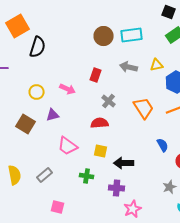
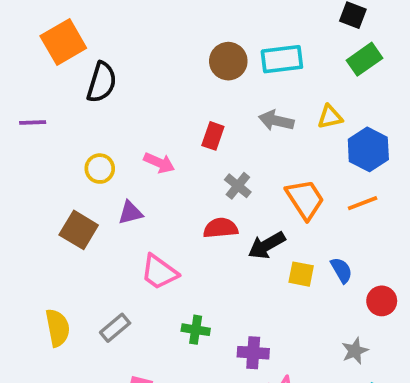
yellow square: (101, 151) -> (301, 274), moved
black arrow: (124, 163) -> (267, 245), moved, turned -30

